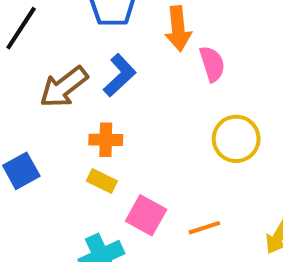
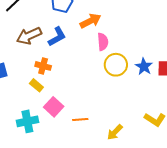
orange arrow: (178, 29) -> (91, 21), turned -125
yellow circle: (236, 139) -> (116, 65), moved

